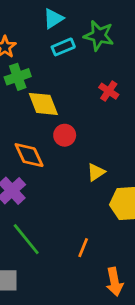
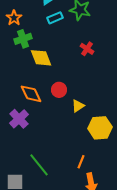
red circle: (65, 135) -> (59, 90), moved
green line: (26, 239) -> (39, 165), moved
orange line: (83, 248) -> (81, 162), moved

